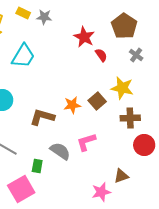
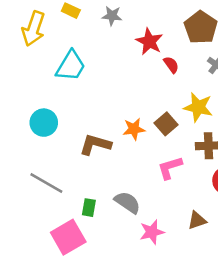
gray star: (44, 17) -> (112, 16), moved
pink L-shape: (86, 142) -> (170, 168), moved
gray semicircle: (60, 151) -> (127, 202), moved
pink star: (101, 192) -> (152, 232), moved

